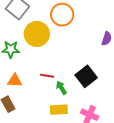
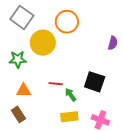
black square: (86, 76) -> (95, 82), turned -30

